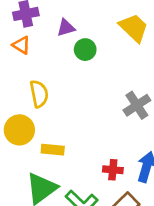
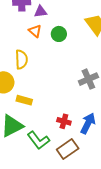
purple triangle: (66, 28) -> (41, 12), moved
orange triangle: (21, 45) -> (35, 31), moved

